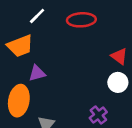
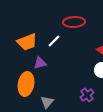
white line: (37, 16) -> (54, 41), moved

